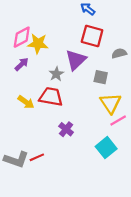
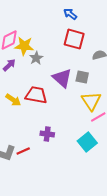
purple triangle: (76, 60) -> (62, 78), moved, turned -35
gray star: (56, 74) -> (36, 58), moved
purple cross: (66, 129) -> (47, 134), moved, turned -32

